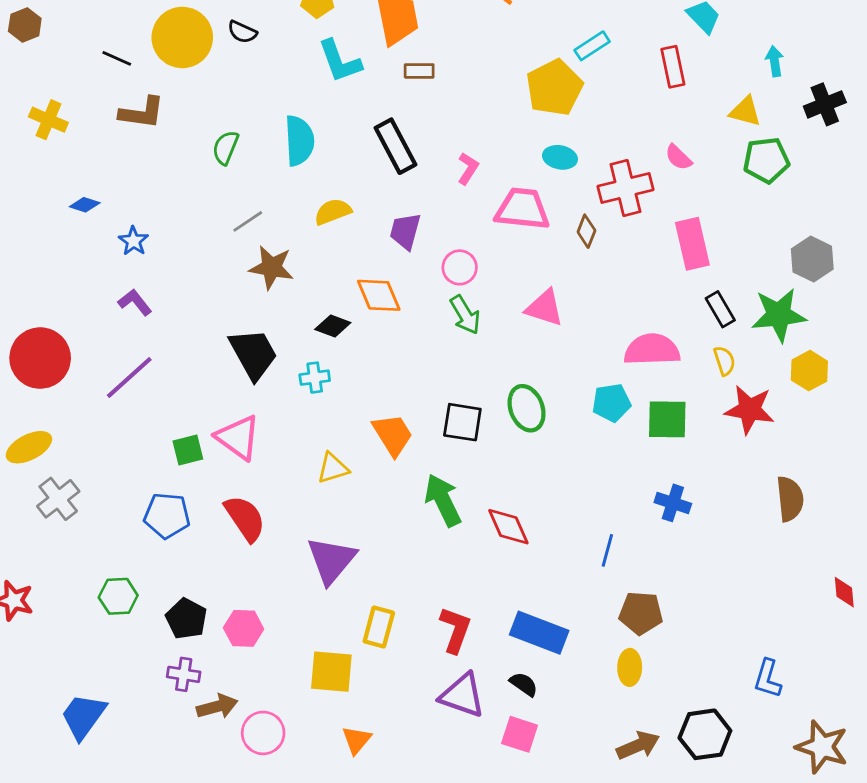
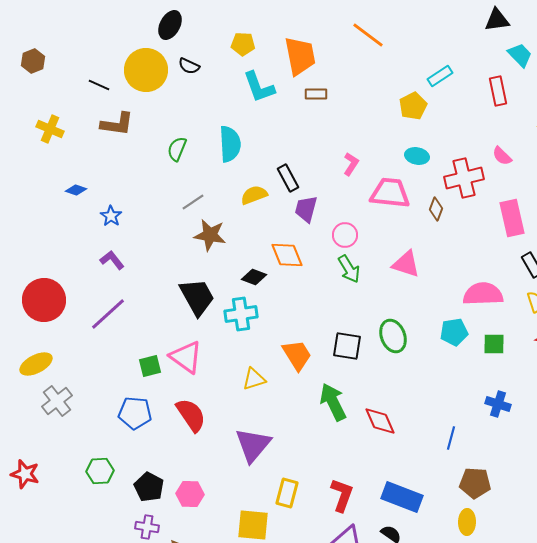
yellow pentagon: (554, 88) -> (413, 106), size x0.7
black rectangle: (396, 146) -> (288, 178), moved, size x0.7
cyan cross: (315, 378) -> (241, 314), size x1.5
green square: (667, 419) -> (494, 344), size x0.7

